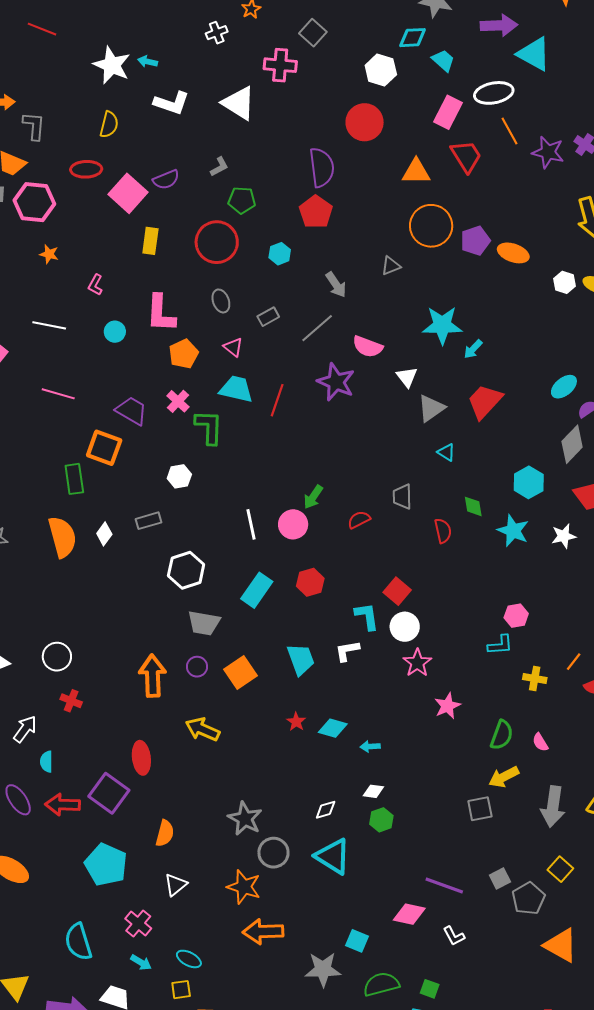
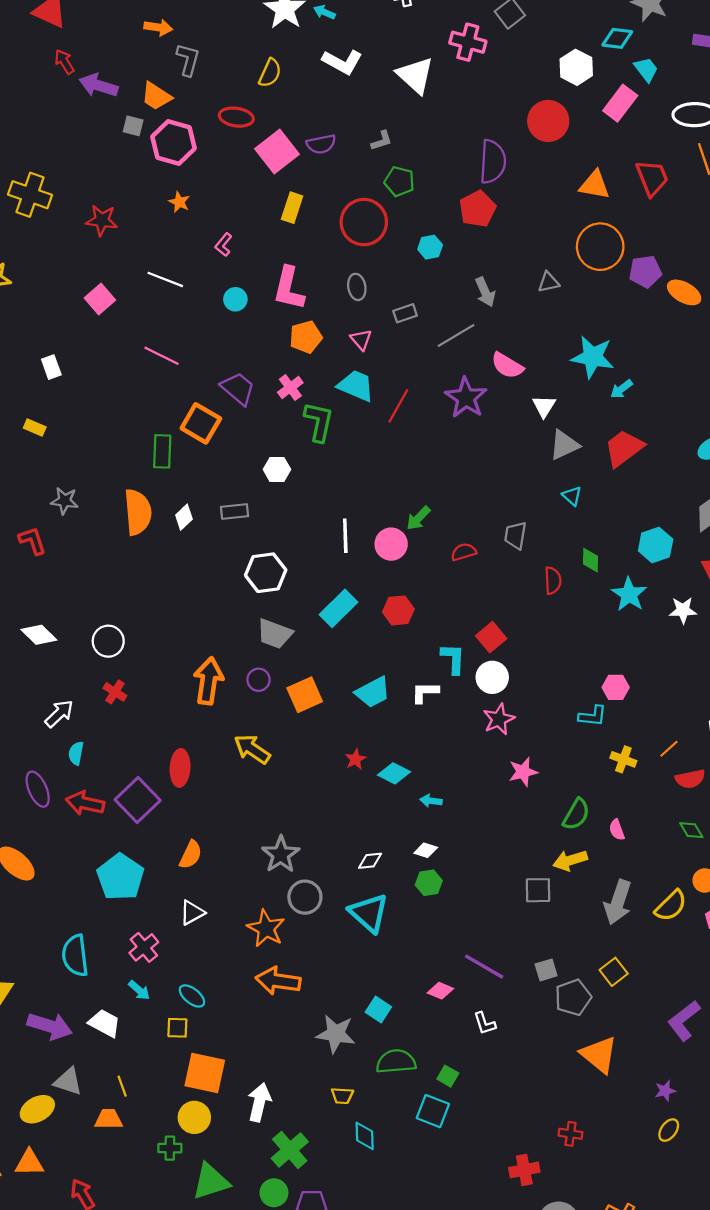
pink rectangle: (448, 112) -> (620, 103), moved
cyan trapezoid: (301, 659) -> (373, 692), turned 72
pink diamond: (409, 914) -> (440, 991), size x0.7

